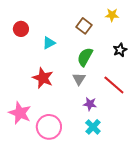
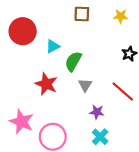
brown square: (84, 26) -> (82, 14), moved, turned -35
red circle: (21, 29) -> (23, 31), size x1.6
green semicircle: (85, 57) -> (73, 61), moved

